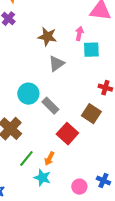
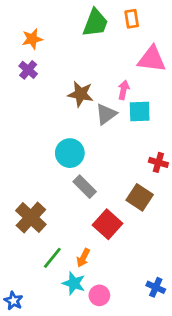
gray triangle: (56, 64) -> (106, 114), moved
cyan circle: (28, 94) -> (70, 153), moved
pink circle: (79, 187) -> (99, 295), moved

